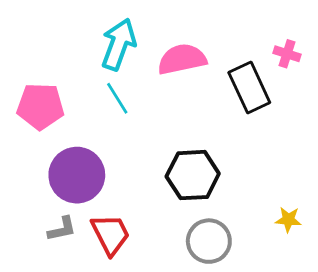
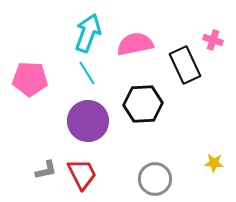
purple circle: (77, 175) -> (88, 121), moved
black hexagon: (193, 175) -> (143, 104), moved

